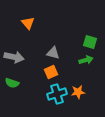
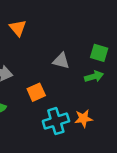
gray triangle: (53, 53) -> (61, 61), moved
orange square: (51, 72) -> (36, 92), moved

